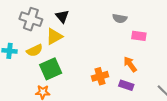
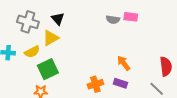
pink rectangle: (139, 36) -> (131, 17), moved
orange cross: (100, 76) -> (95, 84), moved

